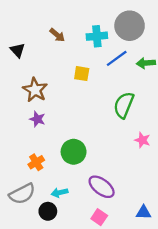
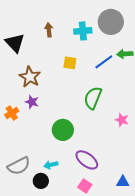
brown arrow: (57, 35) -> (49, 30), turned -136
black triangle: (18, 50) -> (15, 43), size x1.5
blue line: (117, 58) -> (104, 62), moved
green semicircle: (124, 105) -> (93, 98), moved
orange cross: (36, 162) -> (12, 113), moved

